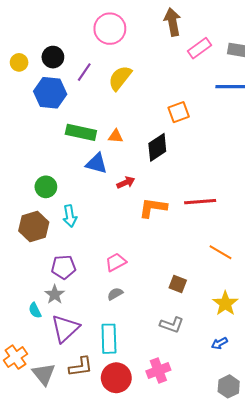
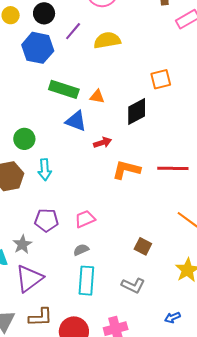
yellow semicircle: (120, 78) -> (107, 40), turned 36
purple pentagon: (64, 267) -> (46, 220), moved
cyan rectangle: (109, 339) -> (86, 281), moved
blue arrow: (219, 343) -> (172, 318), moved

